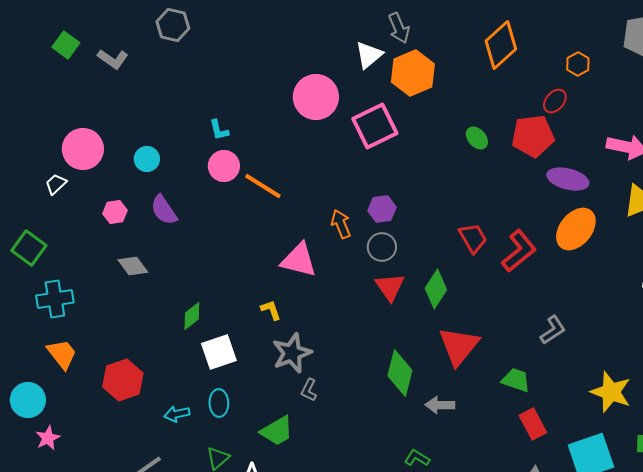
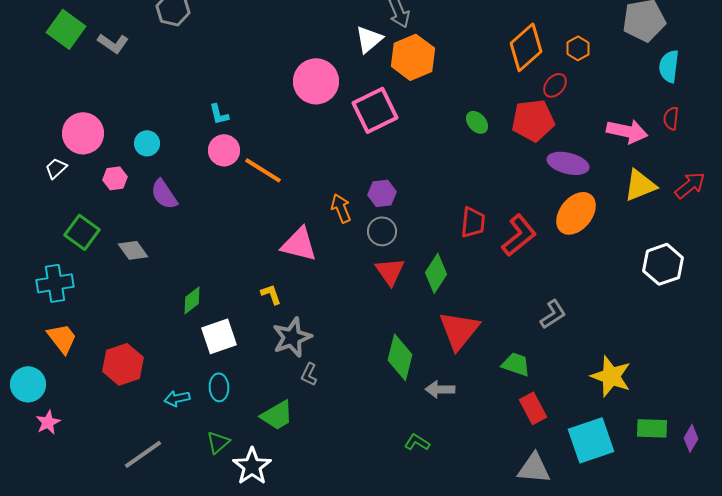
green square: (66, 45) -> (66, 29), size x1.4
orange diamond: (501, 45) -> (526, 47), moved
pink hexagon: (115, 212) -> (115, 178), moved
red trapezoid: (473, 238) -> (473, 222), turned 36
green square: (29, 248) -> (82, 232), moved

